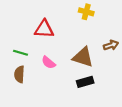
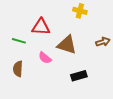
green line: (20, 53) -> (19, 41), moved
brown triangle: (83, 57) -> (67, 45), moved

